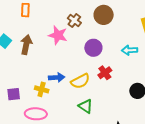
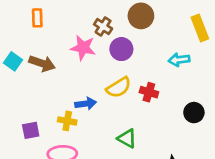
brown arrow: (26, 45) -> (42, 63), turned 102
purple circle: (93, 48) -> (121, 49), moved
red cross: (105, 73) -> (149, 92), turned -32
yellow semicircle: (80, 81) -> (119, 87), moved

